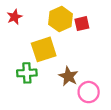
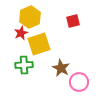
red star: (15, 17) -> (21, 33), moved
yellow hexagon: (61, 19) -> (30, 17), moved

